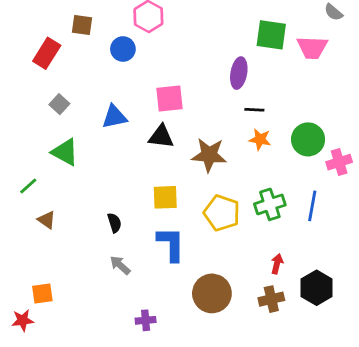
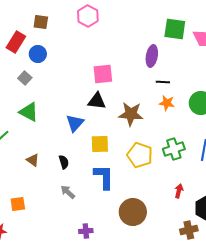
blue circle: (123, 49) -> (38, 54), moved
blue triangle: (114, 117) -> (75, 123), moved, turned -36
brown triangle: (47, 220) -> (33, 160), moved
orange square: (42, 293) -> (18, 204), moved
brown cross: (271, 299) -> (189, 230), moved

